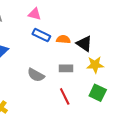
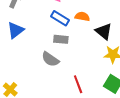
orange semicircle: (63, 39) -> (82, 16), moved
gray rectangle: (66, 68) -> (61, 39), moved

